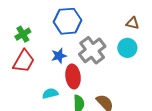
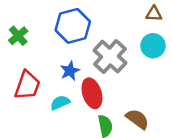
green cross: (23, 34) -> (18, 36), moved
cyan semicircle: (50, 93) -> (60, 103), moved

